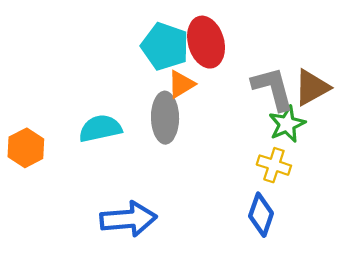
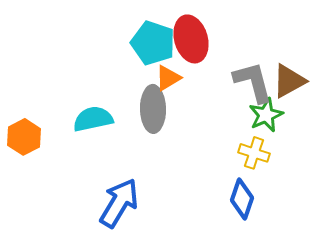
blue arrow: (128, 219) -> (119, 203), turned -54

